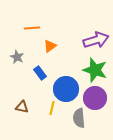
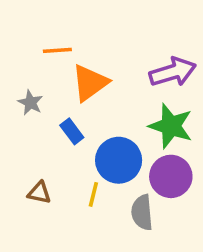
orange triangle: (50, 46) -> (90, 83), size x1.6

